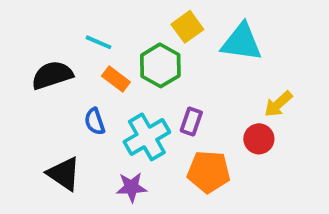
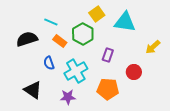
yellow arrow: (278, 104) -> (153, 47), moved
purple rectangle: (191, 121) -> (108, 55), moved

